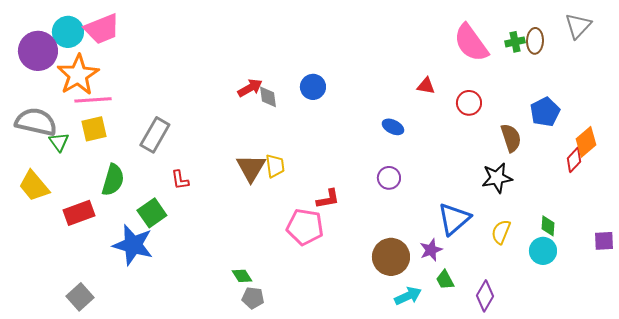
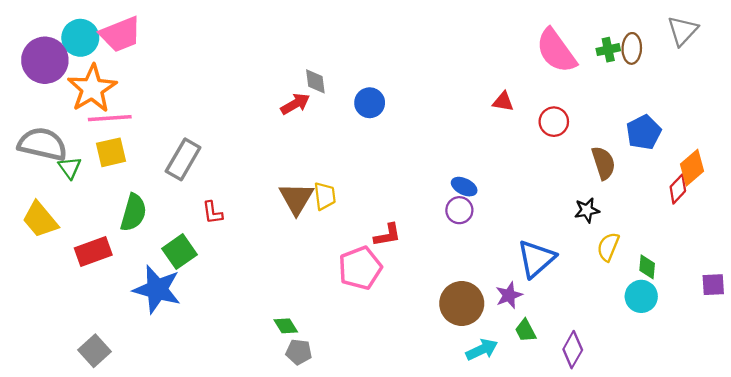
gray diamond: (268, 97) -> (315, 81), moved
blue ellipse: (393, 127) -> (464, 187), moved
black star: (497, 178) -> (587, 210), size x0.7
pink pentagon: (305, 227) -> (360, 268), turned -30
yellow semicircle: (501, 232) -> (608, 247), moved

